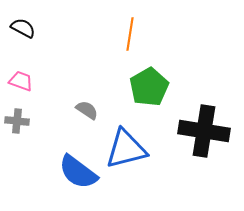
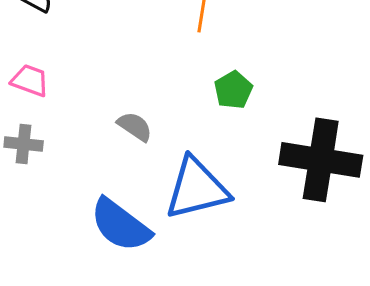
green pentagon: (149, 87) -> (233, 90), size x0.6

